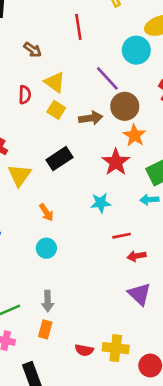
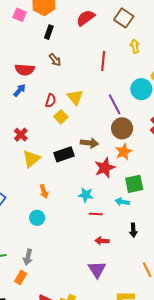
brown arrow: (33, 50) -> (55, 60), moved
yellow square: (56, 110) -> (61, 117), moved
brown arrow: (91, 118) -> (89, 143), moved
red line: (122, 236) -> (96, 214), moved

